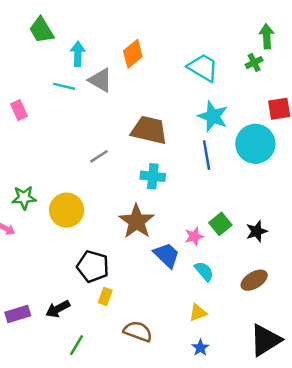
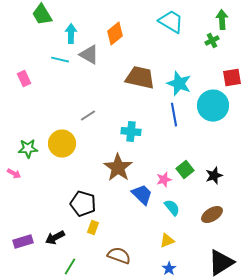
cyan trapezoid: (203, 68) -> (171, 22), moved
brown trapezoid: (149, 130) -> (140, 78), moved
yellow circle: (67, 210) -> (62, 144), moved

